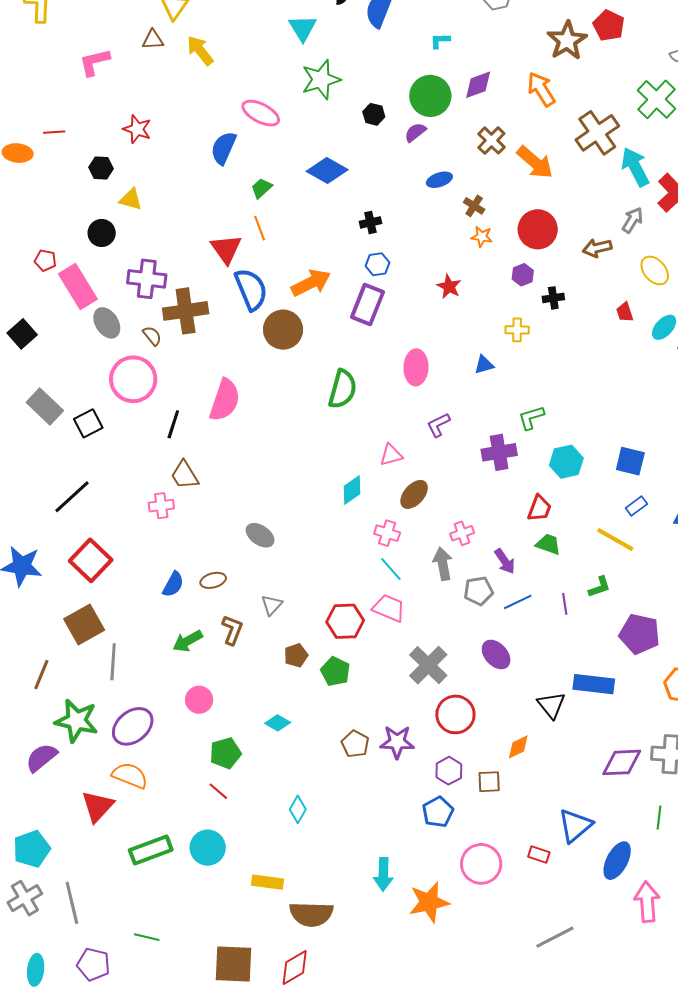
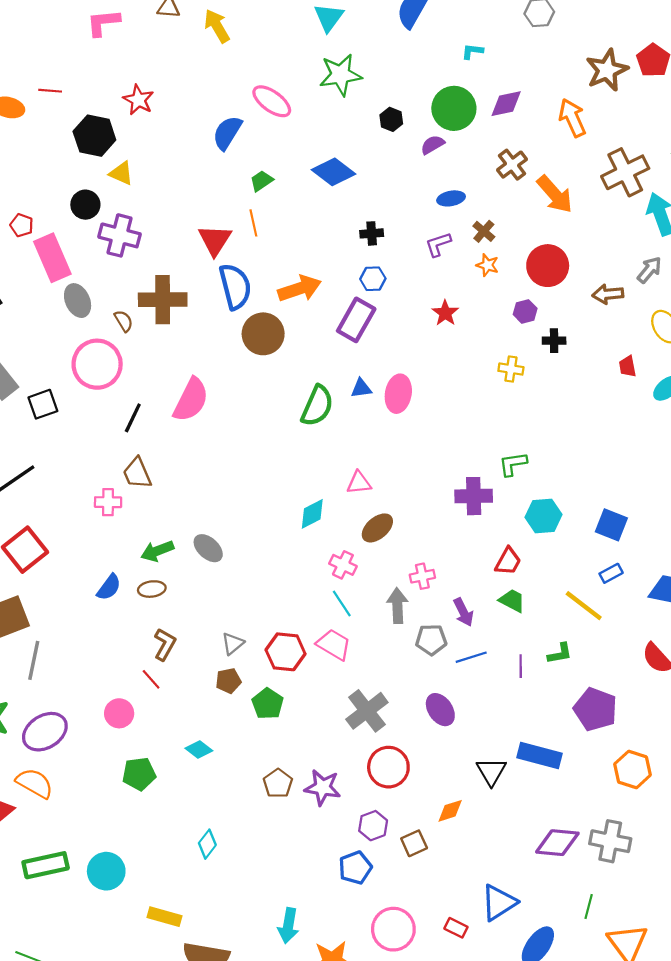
black hexagon: (101, 168) -> (94, 136), size x1.6
purple cross: (147, 279) -> (120, 235), moved
blue triangle: (484, 365) -> (361, 388), moved
purple L-shape: (438, 425) -> (438, 244), moved
gray triangle: (272, 605) -> (233, 644), moved
green arrow: (188, 641) -> (157, 551), moved
brown square: (489, 782) -> (414, 843), turned -30
red line: (218, 791) -> (151, 679), moved

